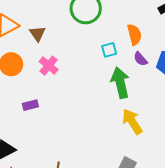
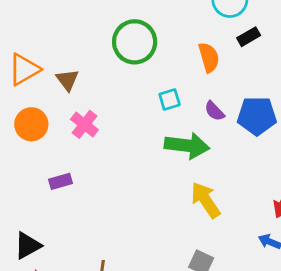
orange semicircle: (134, 35) -> (209, 57), moved
green arrow: (120, 83) -> (187, 146), turned 112

